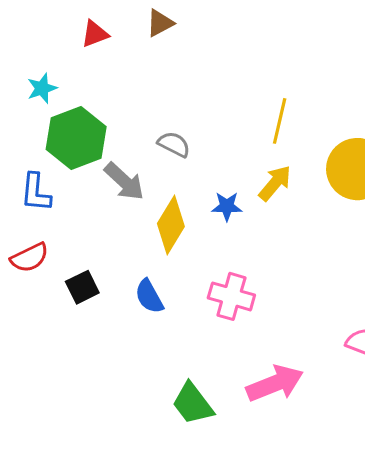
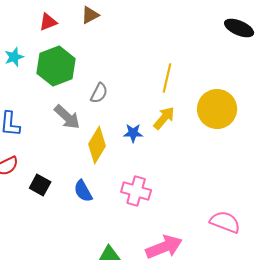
green hexagon: (76, 138) -> (56, 66), moved
gray semicircle: (174, 144) -> (99, 93), turned 90
black square: (82, 287) -> (40, 185), turned -35

